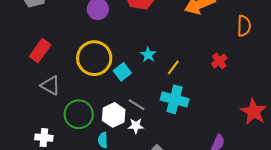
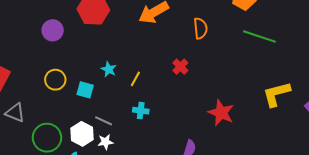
yellow circle: (94, 58) -> (55, 80), size x0.6
cyan square: (122, 72) -> (85, 90), turned -30
cyan cross: (175, 99) -> (141, 111), size x0.6

